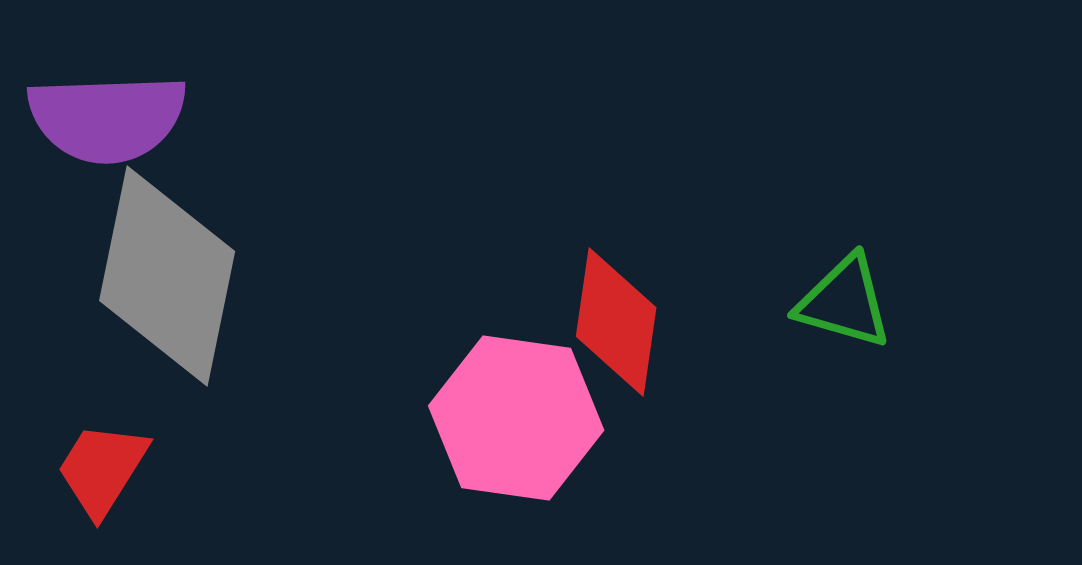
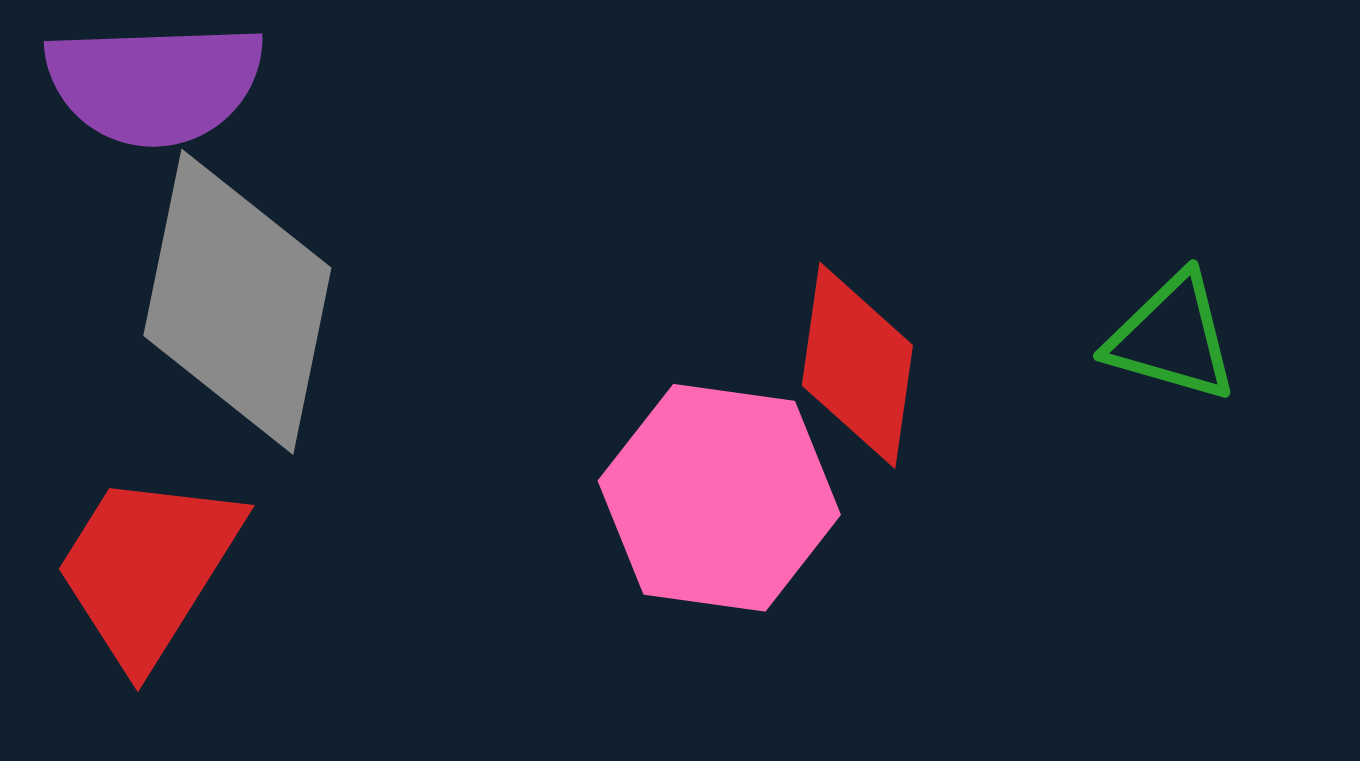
red trapezoid: (102, 469) -> (148, 568), size x1.5

